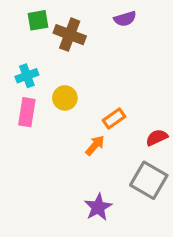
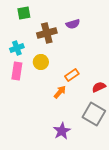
purple semicircle: (125, 19) -> (73, 24), moved
brown cross: (70, 35) -> (47, 33), moved, turned -36

